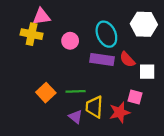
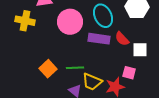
yellow cross: (32, 34) -> (25, 21), moved
pink circle: (70, 41) -> (70, 22), size x1.6
yellow trapezoid: (94, 107) -> (92, 82), turned -70

